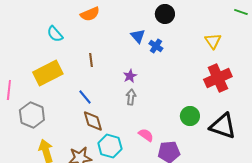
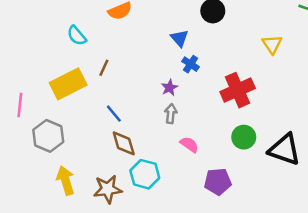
blue cross: (156, 46) -> (191, 64), moved
brown line: (91, 60) -> (104, 68), moved, turned 32
red cross: (218, 78) -> (238, 90), moved
pink semicircle: (146, 135) -> (189, 145), moved

